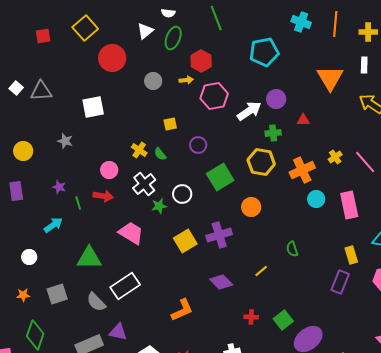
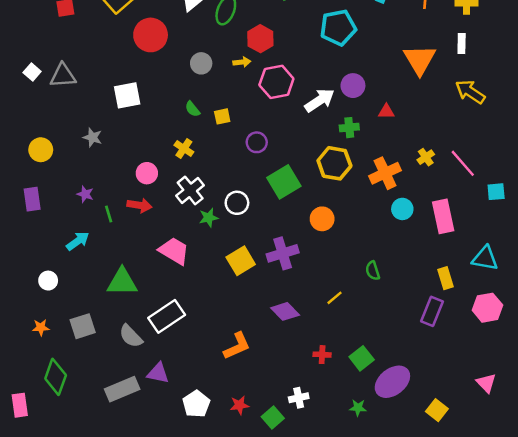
green semicircle: (160, 154) -> (193, 109), moved

